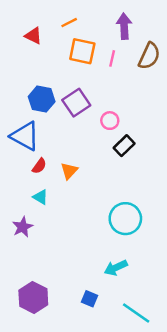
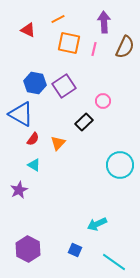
pink circle: (110, 121) -> (103, 101), moved
black rectangle: (124, 146) -> (84, 122), moved
cyan circle: (125, 219) -> (120, 165), moved

